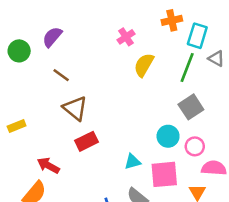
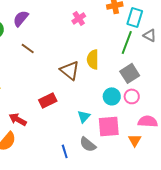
yellow semicircle: (144, 65) -> (93, 59), moved, turned -30
brown triangle: (75, 108) -> (70, 70), moved
pink circle: (195, 146) -> (132, 96), moved
cyan triangle: (132, 162) -> (84, 116), turned -32

